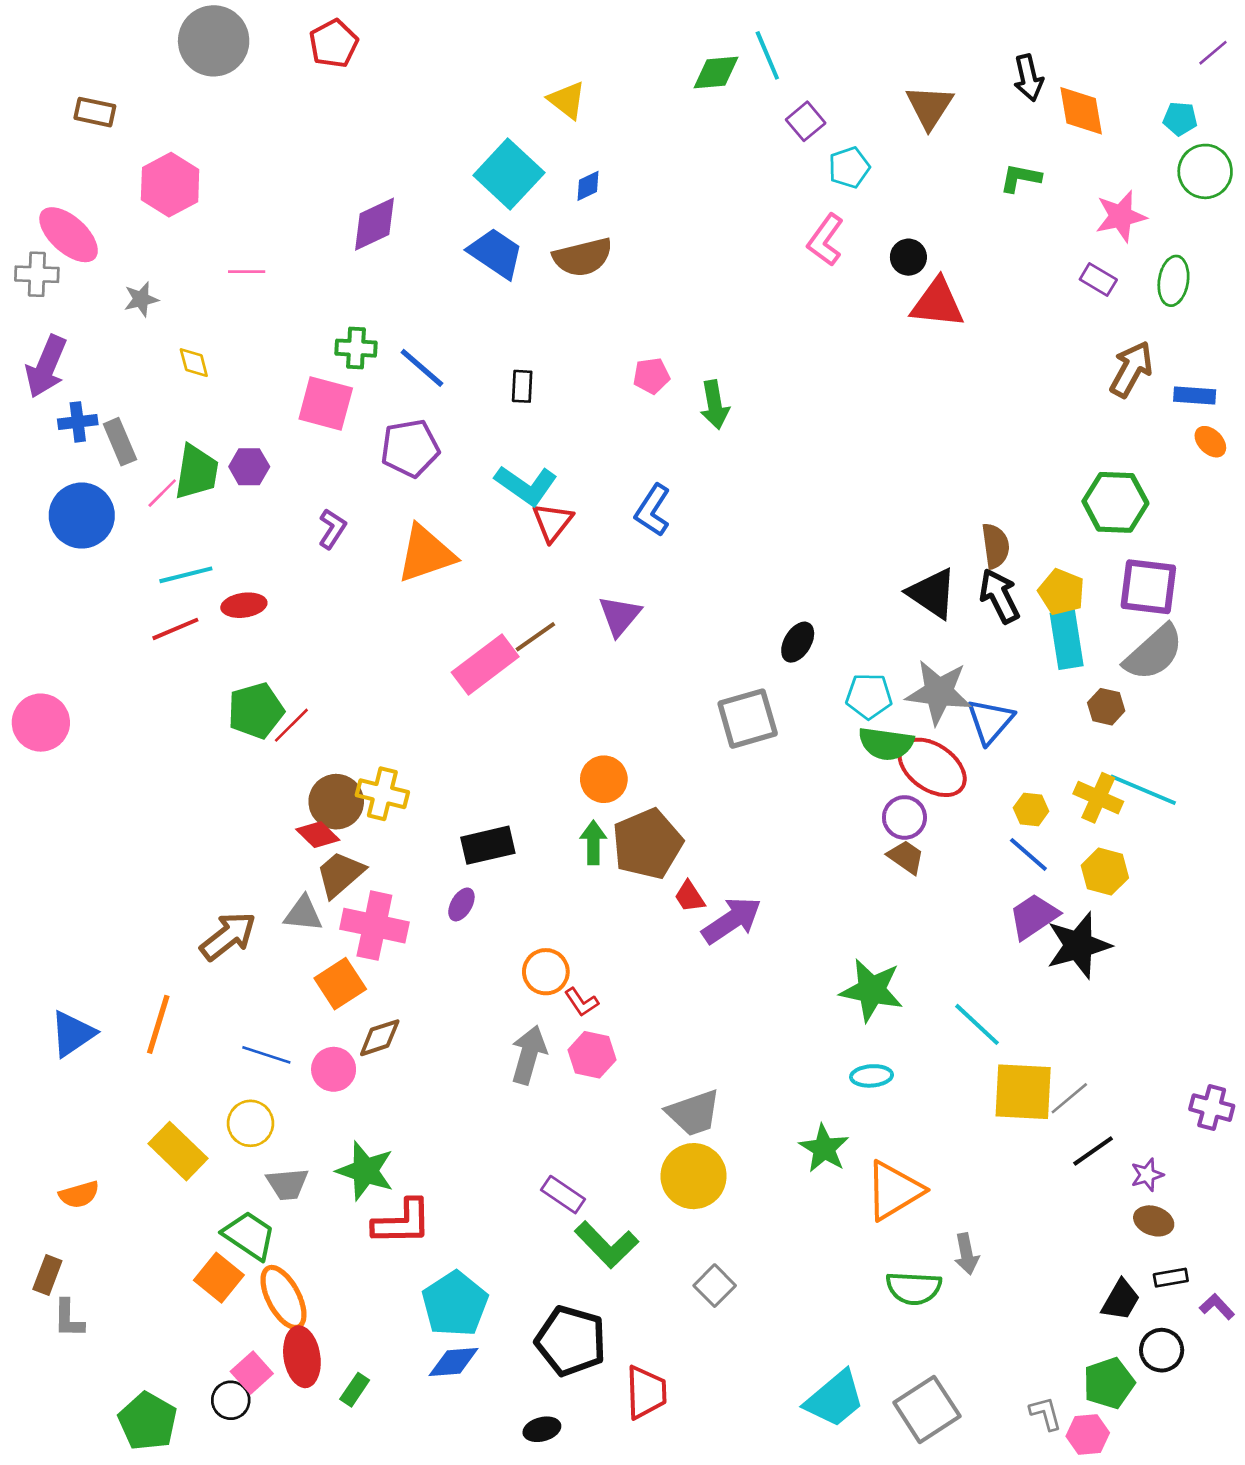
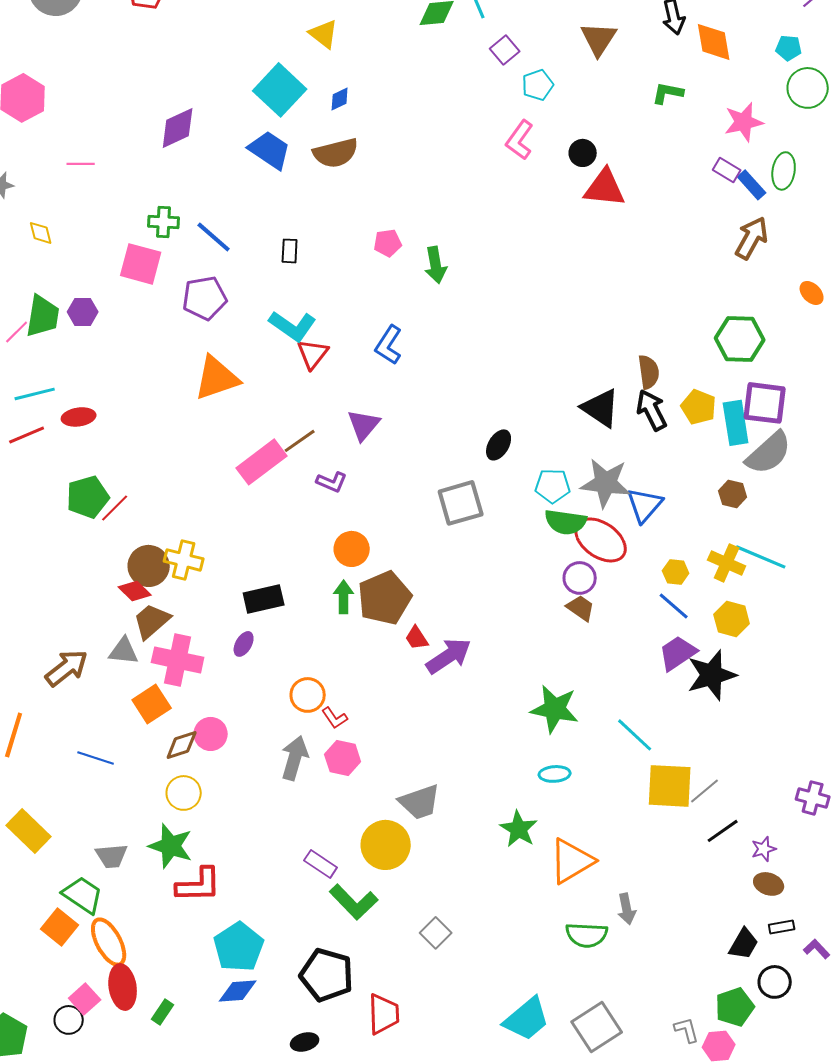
blue rectangle: (1195, 396) -> (752, 185), moved, turned 44
purple L-shape: (332, 529) -> (332, 482), moved, turned 80
cyan rectangle: (1067, 639) -> (736, 423), moved
pink circle: (334, 1069) -> (211, 734), moved
yellow circle: (251, 1123) -> (184, 793), moved
yellow circle: (694, 1176) -> (386, 845), moved

